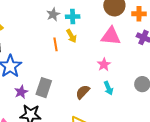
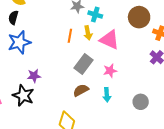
pink triangle: (111, 36) -> (109, 40), moved
gray rectangle: (44, 88) -> (83, 64), moved
purple star: (21, 92) -> (34, 76), moved

